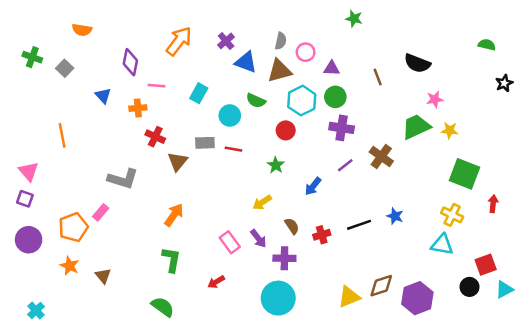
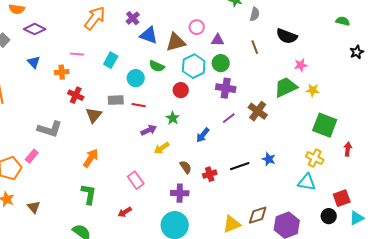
gray semicircle: (281, 41) -> (255, 14), moved
purple diamond: (130, 62) -> (35, 29), moved, turned -75
purple arrow: (258, 238) -> (149, 130), moved, turned -77

